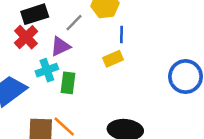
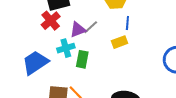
gray line: (74, 23) -> (91, 27), moved

